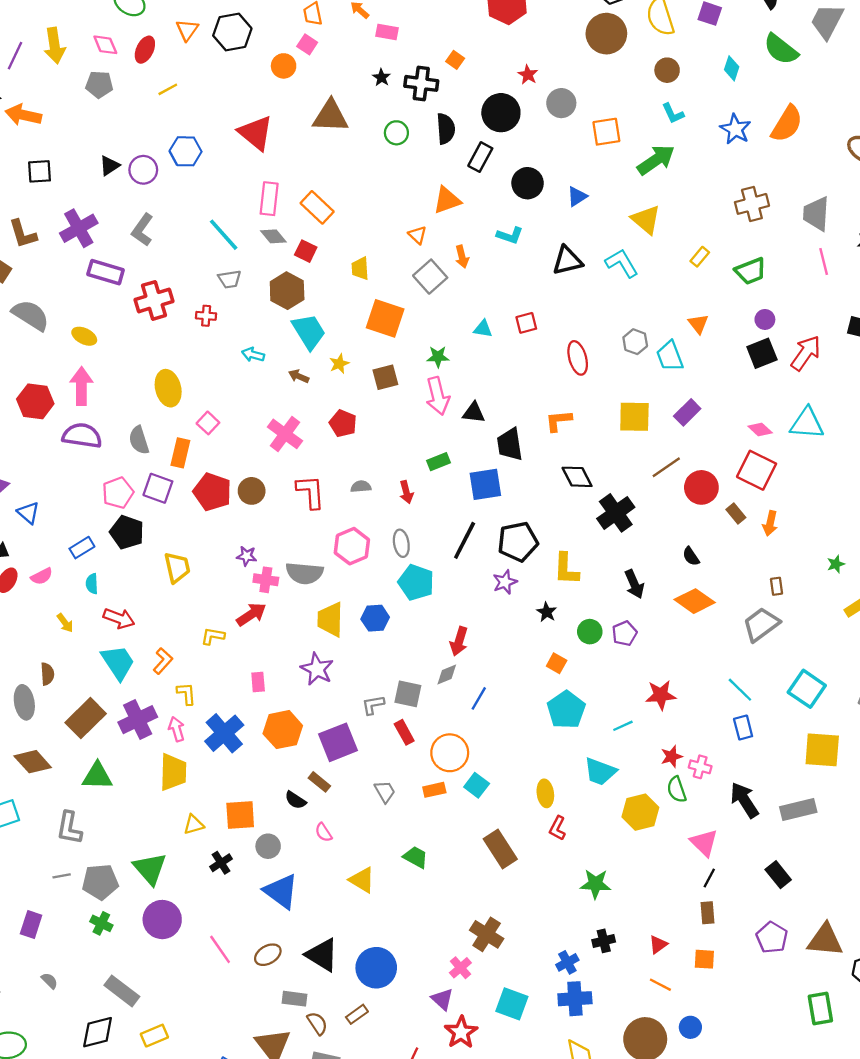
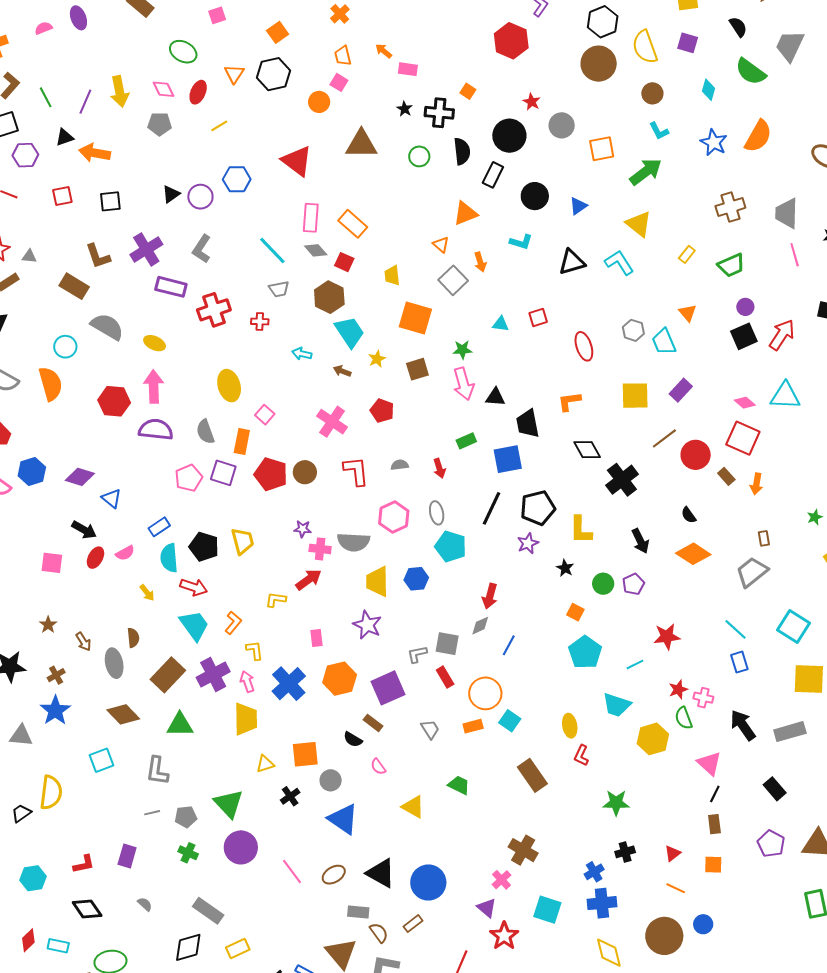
black pentagon: (127, 532) -> (204, 547), moved
cyan semicircle: (92, 584) -> (169, 558), size x1.6
gray pentagon: (100, 882) -> (186, 817), size x0.7

